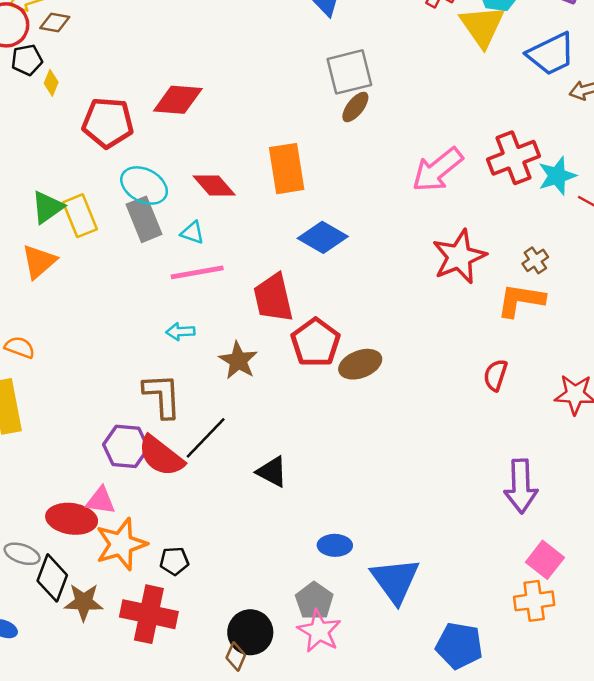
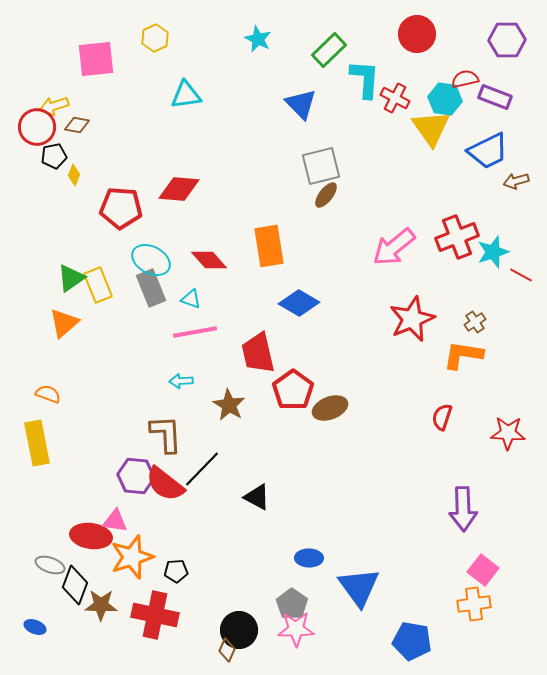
pink star: (319, 631) -> (296, 629), turned -30

